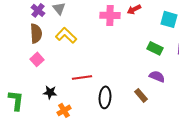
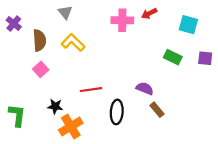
purple cross: (38, 10) -> (14, 24), moved
purple semicircle: (157, 76) -> (145, 88), moved
orange cross: (64, 110) -> (71, 127), size x1.5

